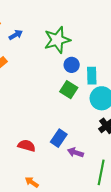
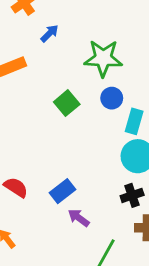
blue arrow: (16, 35) -> (50, 33), turned -32
green square: (69, 90) -> (67, 103), moved

